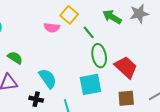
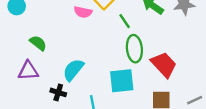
cyan semicircle: (48, 78) -> (73, 70), turned -110

